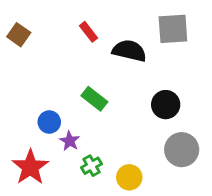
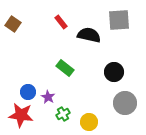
blue circle: (49, 122) -> (28, 92), moved
red star: (30, 167) -> (21, 115), turned -30

